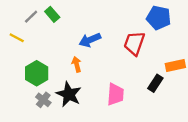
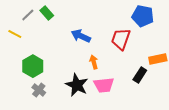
blue arrow: (90, 40) -> (81, 36), turned 48
orange arrow: (77, 64) -> (94, 62), moved
black star: (69, 94) -> (77, 85), moved
pink trapezoid: (115, 94) -> (104, 85), turned 80

